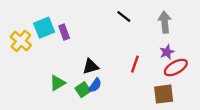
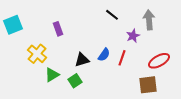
cyan square: (44, 28) -> (13, 25), moved
yellow cross: (21, 41) -> (37, 54), moved
purple star: (167, 52) -> (133, 36), moved
blue semicircle: (95, 85) -> (104, 55), moved

